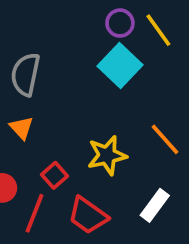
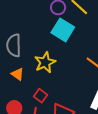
yellow star: (107, 155) -> (45, 62), moved

